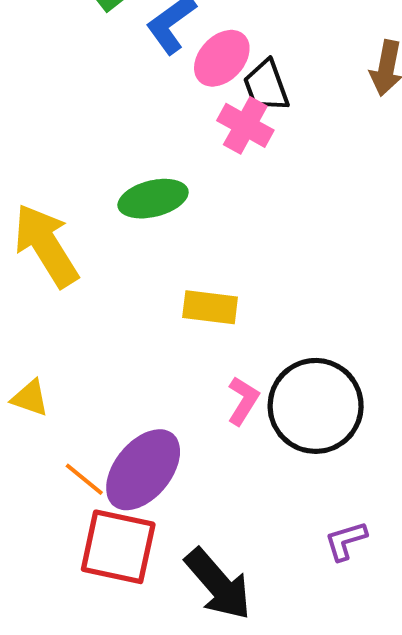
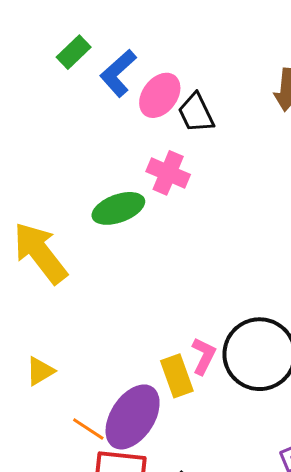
pink cross: (245, 125) -> (168, 173), moved
yellow rectangle: (210, 307) -> (177, 376), moved, turned 69
yellow triangle: (30, 398) -> (40, 371), turned -44

